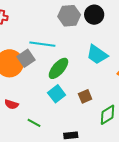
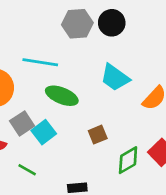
gray square: (26, 58) -> (22, 123), moved
green ellipse: (58, 68) -> (62, 96), turned 70
cyan square: (57, 94) -> (44, 132), moved

